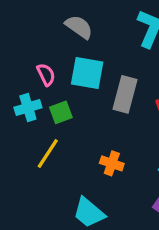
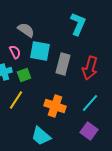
gray semicircle: (79, 27) -> (26, 30), moved
orange cross: (112, 163) -> (55, 106), size x1.5

